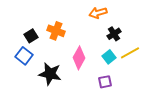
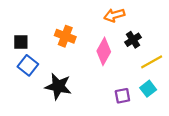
black square: (31, 36) -> (21, 42), moved, turned 32
cyan square: (109, 57) -> (148, 89), moved
pink diamond: (79, 58) -> (104, 51), moved

